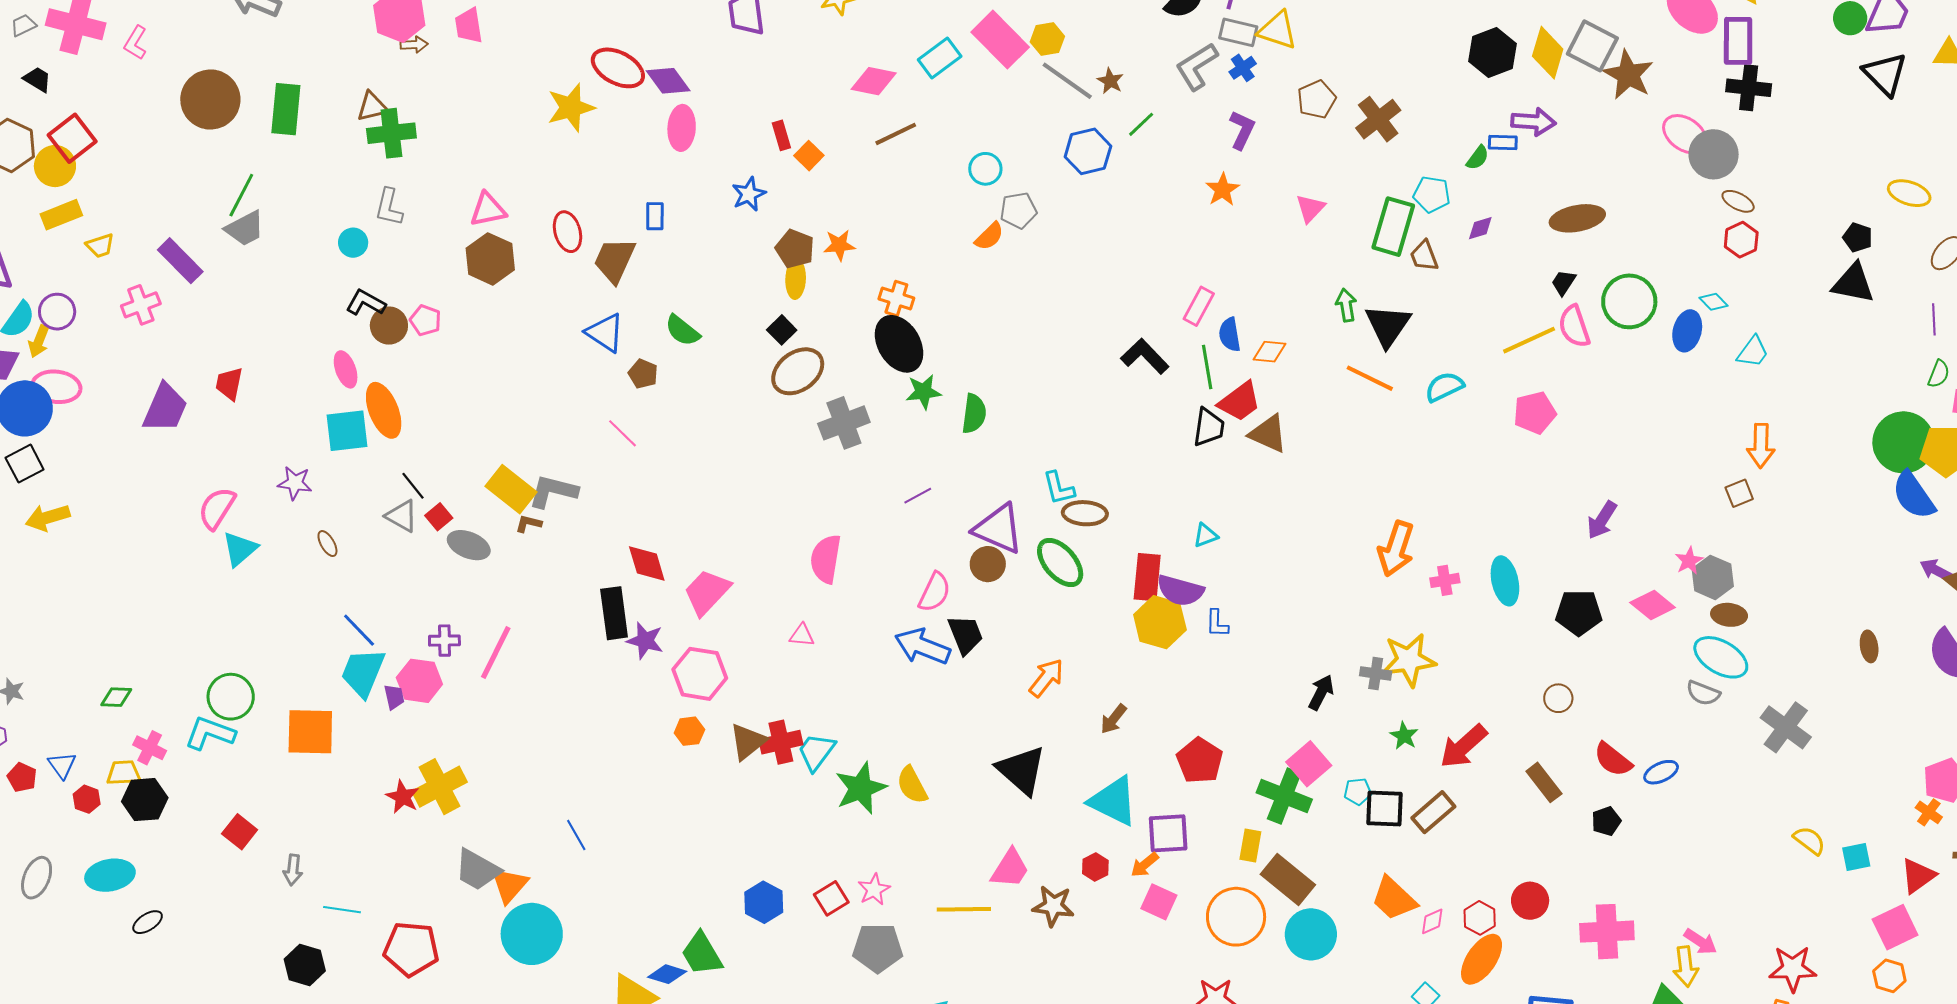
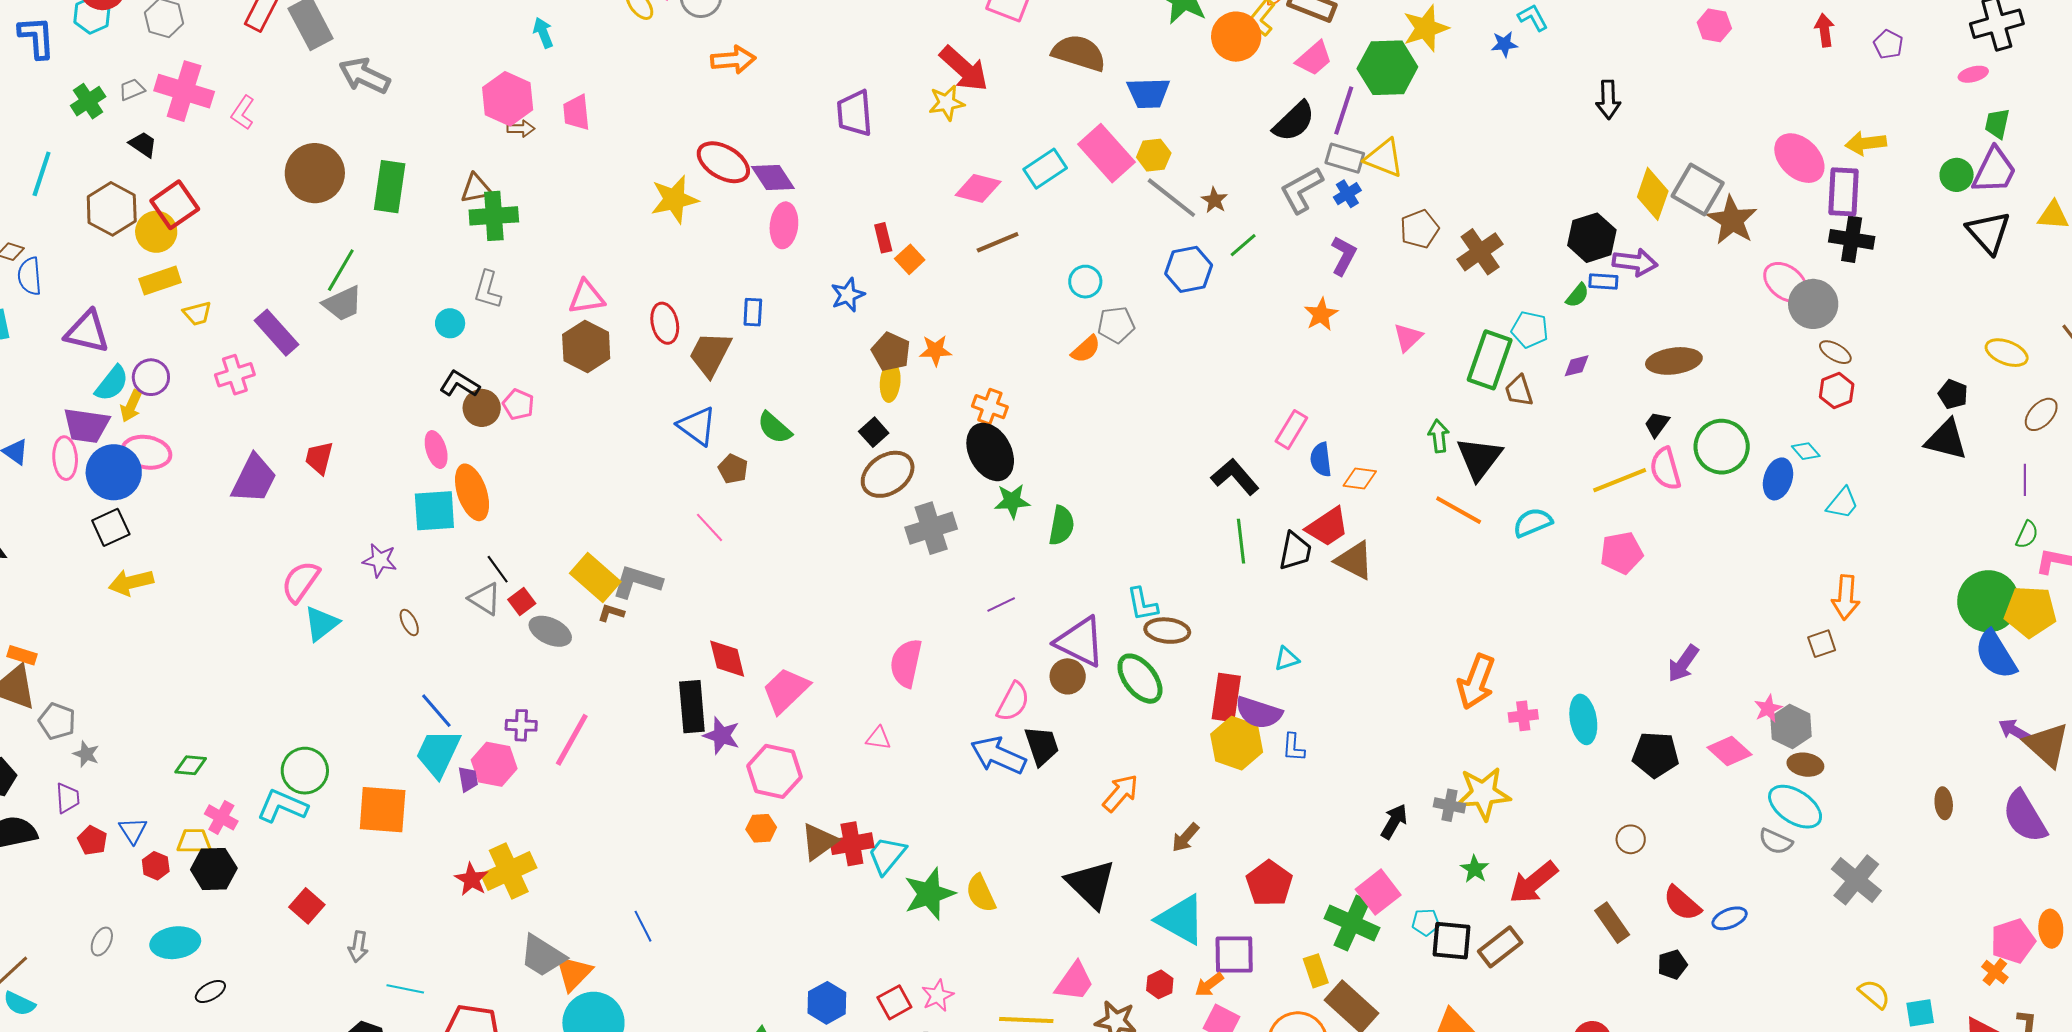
black hexagon: (1493, 52) -> (1592, 238), moved
green line: (1207, 367) -> (1241, 541), moved
yellow rectangle: (1250, 846) -> (1316, 971), turned -32
gray ellipse: (37, 878) -> (102, 941), size x0.7

